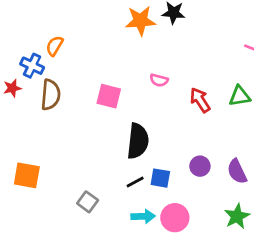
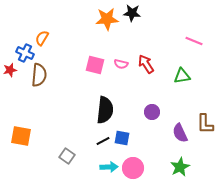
pink square: (109, 96) -> (95, 65), moved
red arrow: (200, 100) -> (146, 64), moved
purple circle: (200, 166) -> (152, 112), moved

